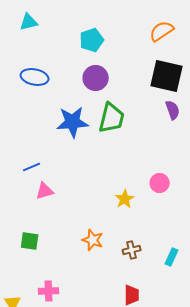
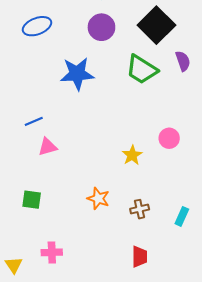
black square: (167, 76) -> (156, 25), moved, turned 32
blue ellipse: (35, 77) -> (37, 26), turned -32
green trapezoid: (112, 118) -> (142, 70), moved, turned 108

